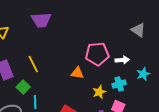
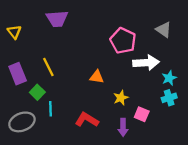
pink pentagon: (97, 54) -> (123, 41), moved, turned 30
white arrow: (122, 60) -> (146, 63), size x1.6
cyan cross: (119, 84) -> (169, 98), moved

